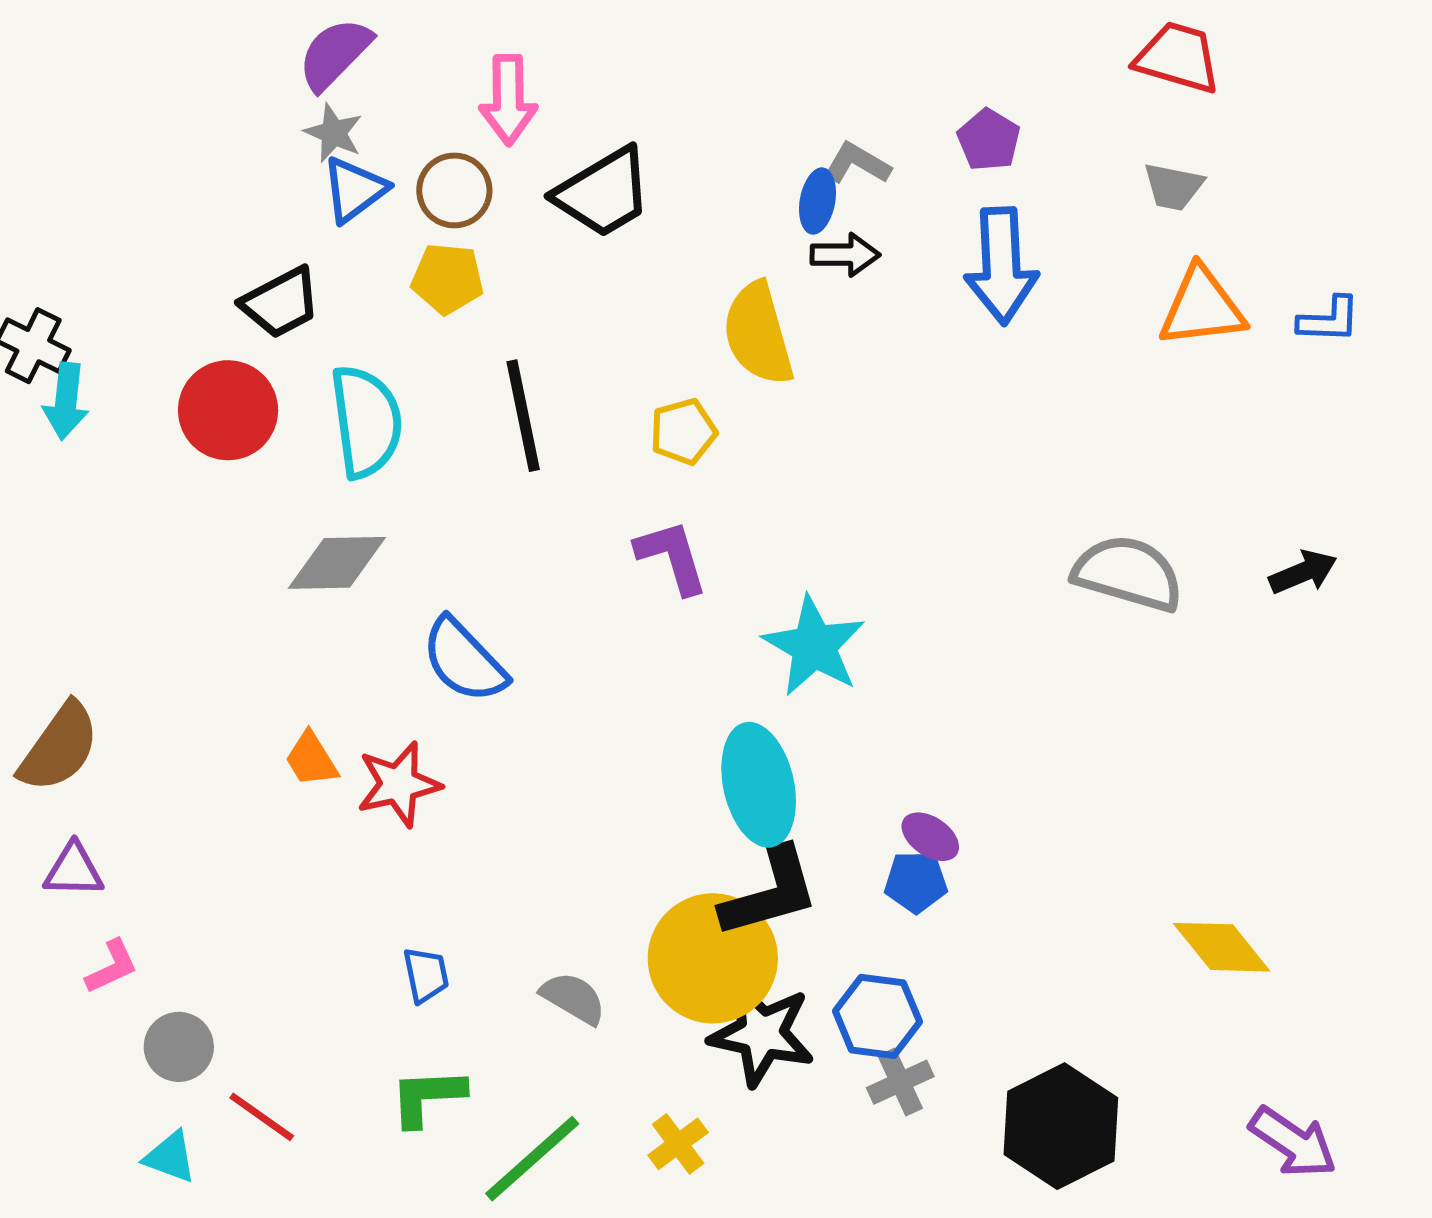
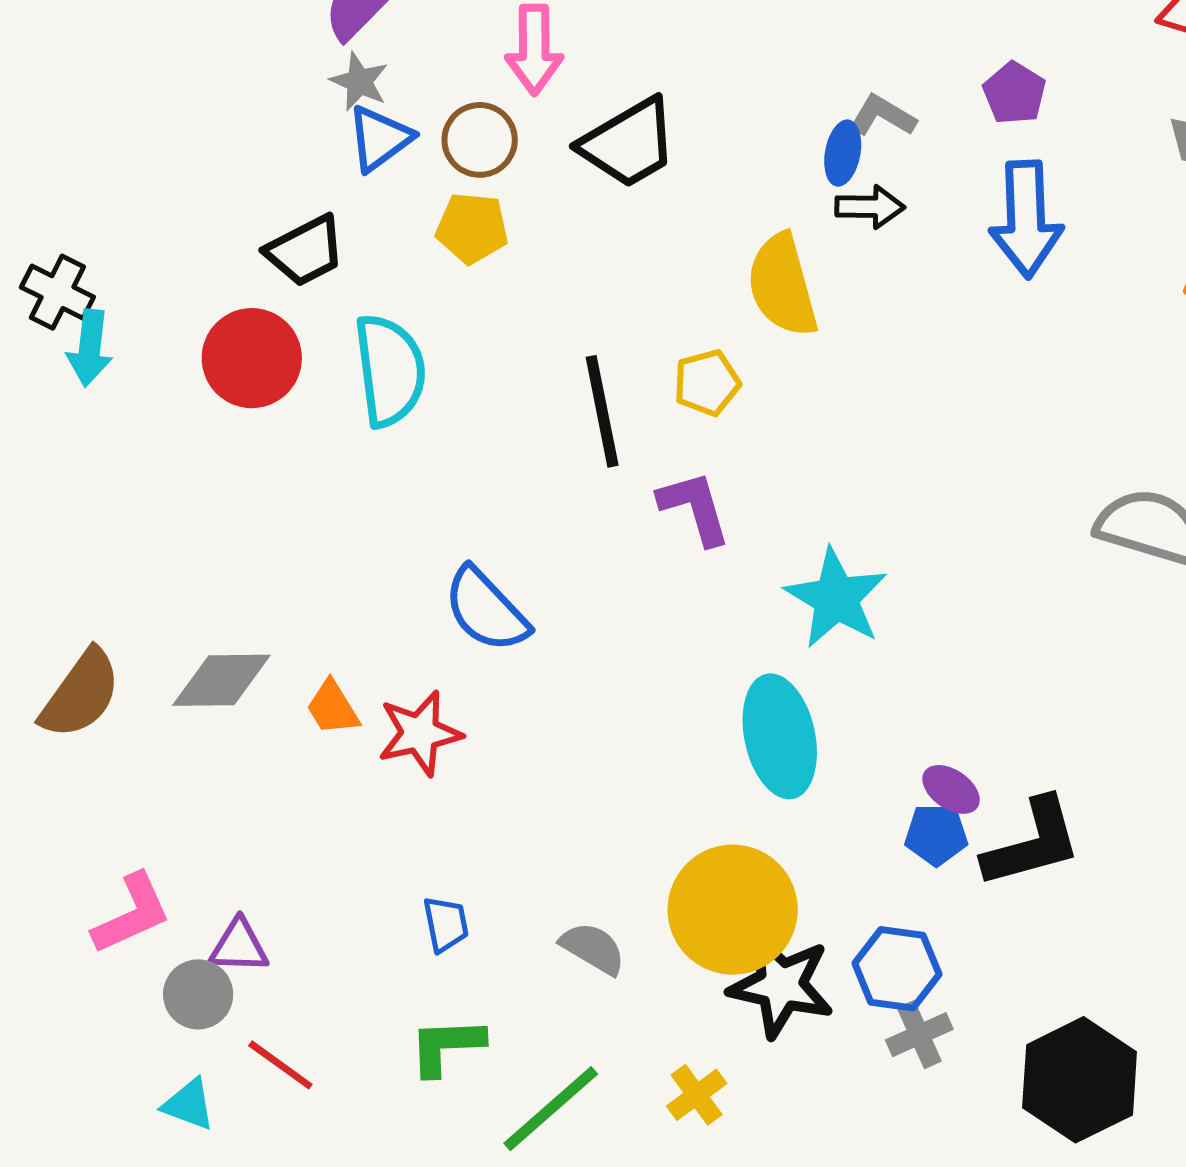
black line: (523, 416) -> (602, 411), moved
gray diamond: (337, 563) -> (221, 680), moved
purple triangle: (74, 870) -> (239, 946), moved
black L-shape: (770, 893) -> (1032, 843), moved
pink L-shape: (112, 967) -> (132, 914), size x1.5

